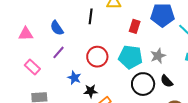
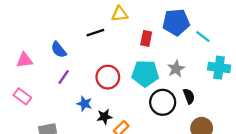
black line: (91, 16) -> (95, 33), turned 70
pink rectangle: (32, 67) -> (22, 96), moved
black semicircle: (167, 81) -> (189, 96), turned -152

